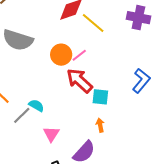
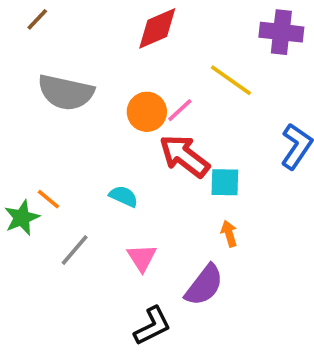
yellow line: (93, 23) -> (231, 80), moved
cyan semicircle: (36, 105) -> (124, 196), moved
gray line: (22, 115) -> (75, 250), moved

